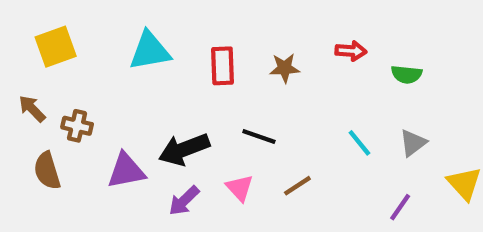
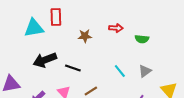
cyan triangle: (150, 51) -> (34, 28), moved
red rectangle: (223, 66) -> (56, 17), moved
black arrow: (184, 149) -> (45, 60), moved

